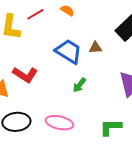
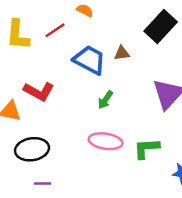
red line: (35, 14) -> (55, 30), moved
pink ellipse: (59, 123) -> (106, 141), moved

